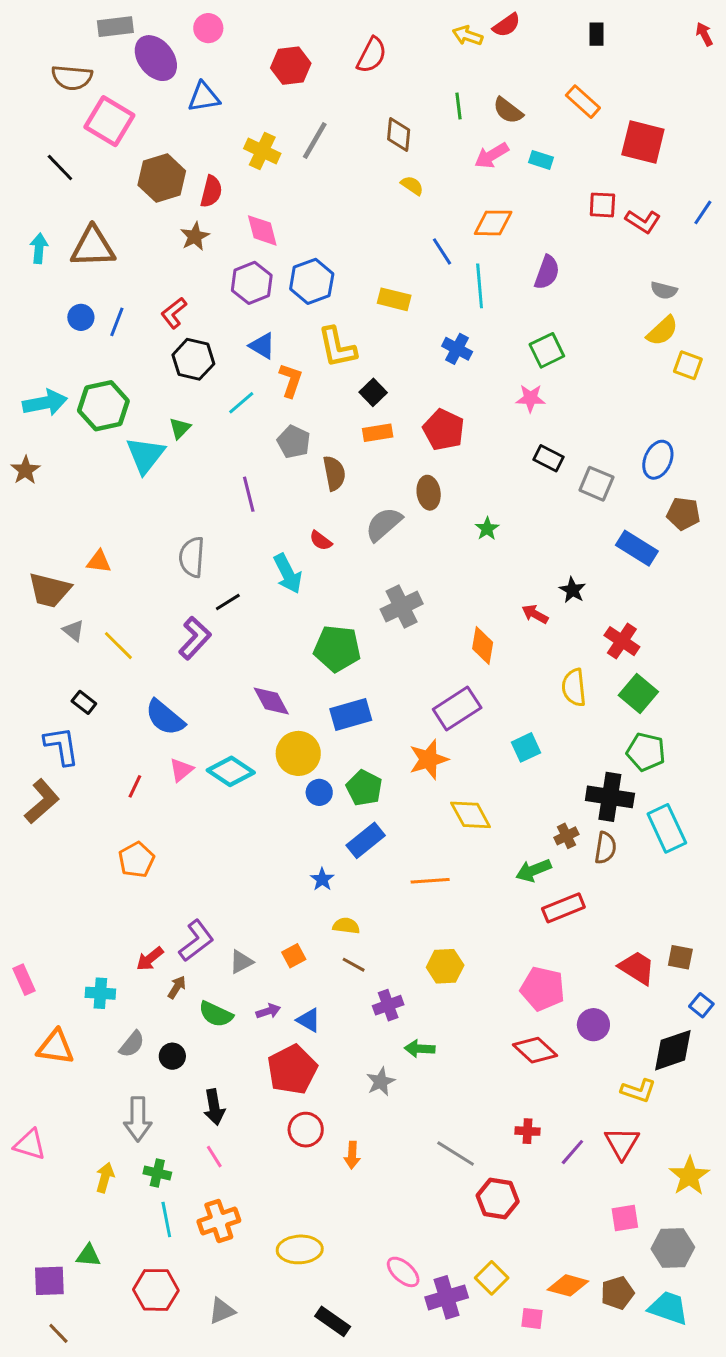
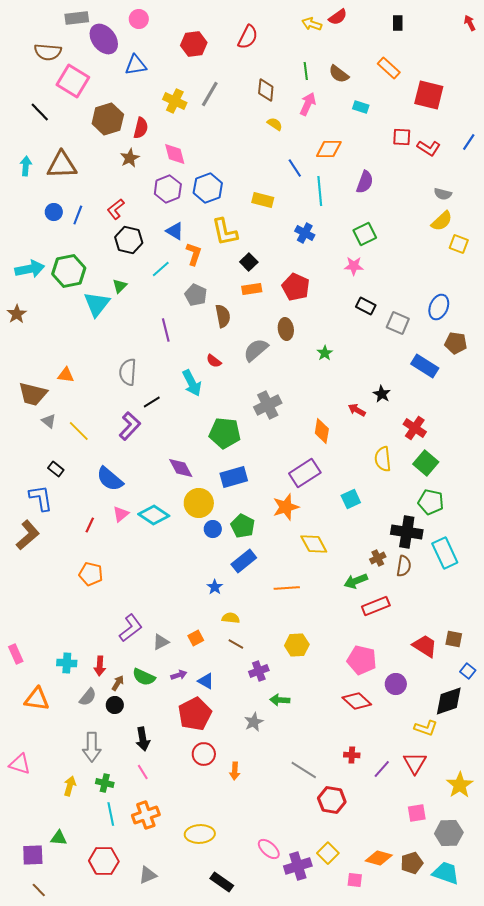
pink arrow: (492, 155) -> (308, 104), moved, turned 145
orange pentagon: (136, 860) -> (91, 574), turned -30
red arrow: (150, 959) -> (100, 666), moved, turned -48
brown arrow: (177, 987) -> (118, 683), moved

